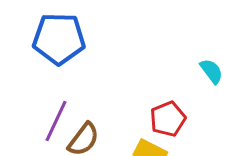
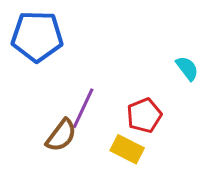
purple line: (56, 121) -> (83, 108), moved

